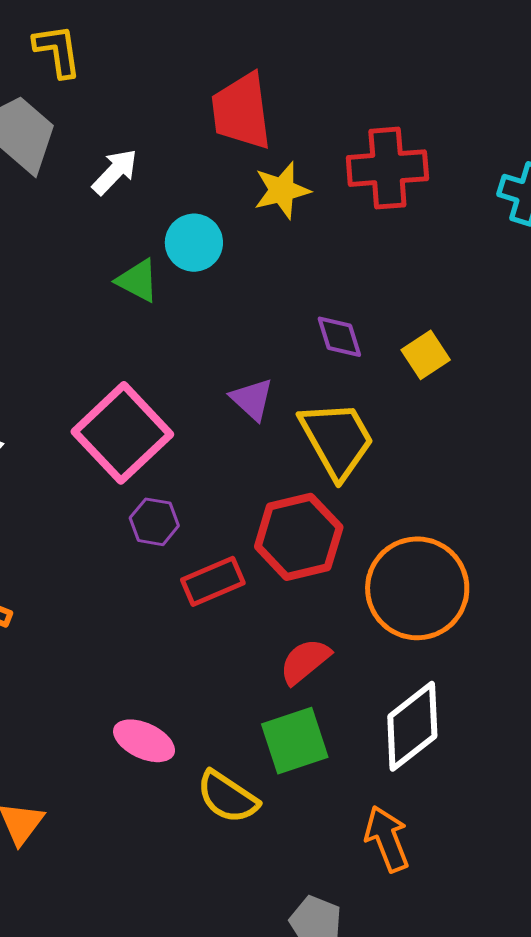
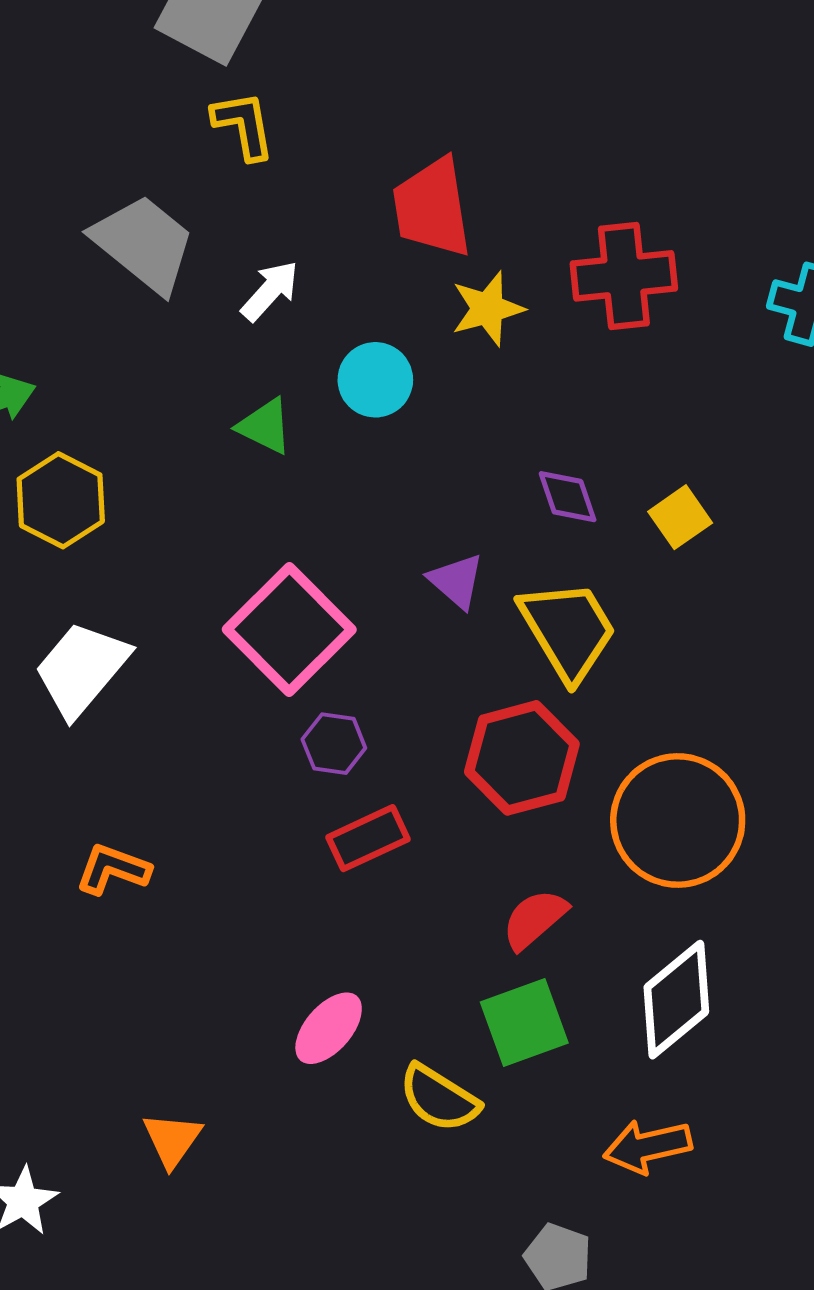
yellow L-shape: (57, 51) -> (243, 125), moved
green triangle: (138, 281) -> (265, 426), moved
red rectangle: (213, 581) -> (368, 838), moved
pink ellipse: (144, 741) -> (329, 1028), turned -72
orange arrow: (387, 839) -> (648, 1146), turned -80

